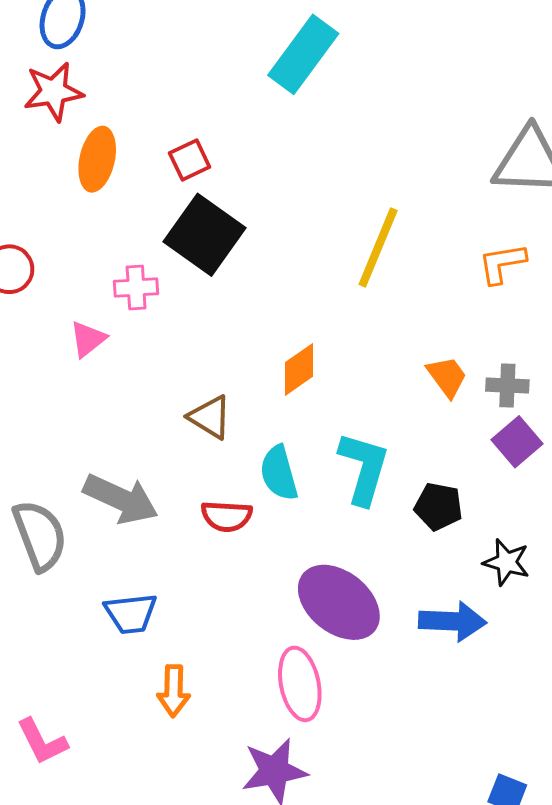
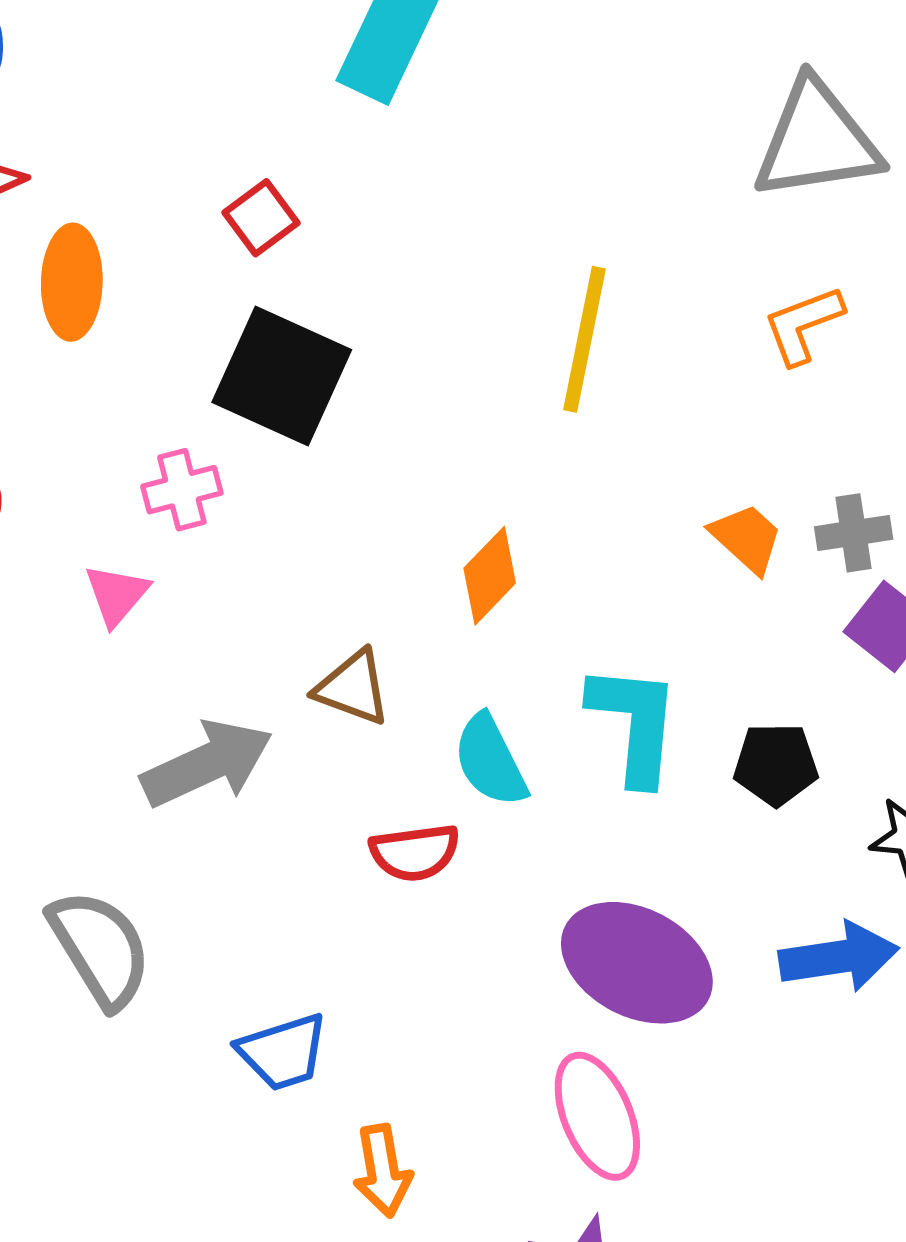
red square: (190, 160) -> (261, 218), moved
gray arrow: (121, 499) -> (207, 764), moved, turned -38

